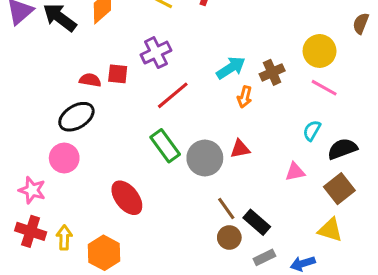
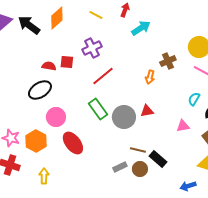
cyan arrow: (231, 68) -> (141, 28), moved
pink circle: (64, 158) -> (56, 117), moved
brown line: (226, 208) -> (138, 150), turned -42
yellow arrow: (64, 237) -> (44, 176), moved
orange hexagon: (104, 253) -> (36, 141), moved
gray rectangle: (264, 257) -> (120, 167), moved

